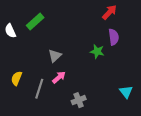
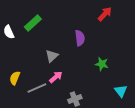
purple semicircle: (114, 37) -> (80, 38), moved
green star: (97, 51) -> (102, 64), moved
gray line: (39, 89) -> (37, 88), turned 48

